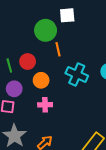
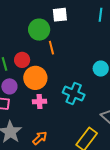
cyan cross: (77, 74) -> (74, 94), moved
orange circle: (41, 80) -> (35, 78), size x1.5

